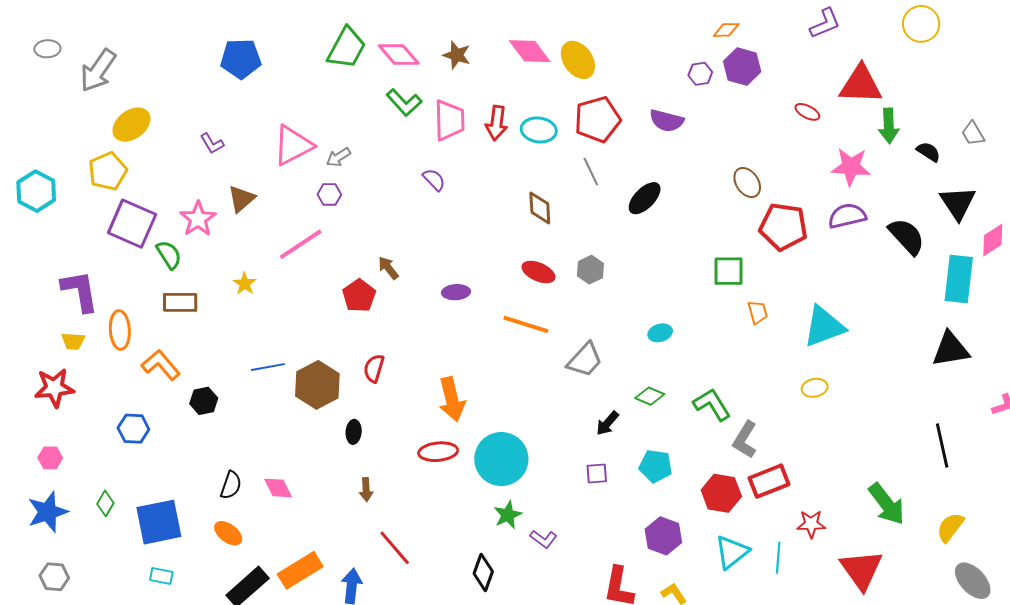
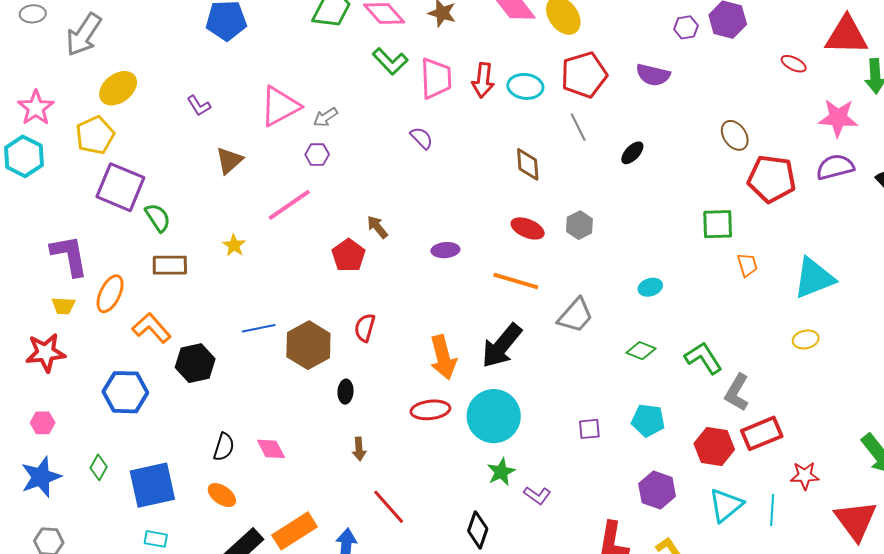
black ellipse: (645, 198) -> (632, 153), size x0.7
pink star: (198, 219) -> (36, 108), moved
orange ellipse: (120, 330) -> (110, 294), turned 30
black hexagon: (204, 401) -> (195, 363), size x1.4
black arrow: (607, 423) -> (502, 346), moved, size x1.8
blue hexagon: (133, 429) -> (125, 392), size x1.4

